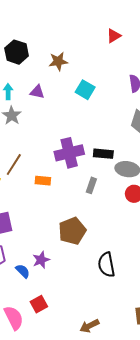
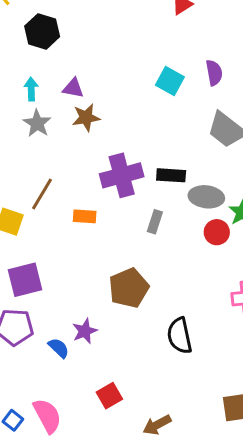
brown star: (58, 61) -> (86, 118), moved
cyan square: (85, 90) -> (170, 81), moved
red square: (39, 304) -> (109, 396), moved

